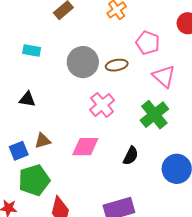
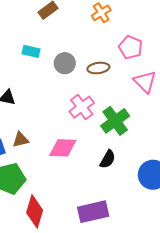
cyan rectangle: (32, 50) -> (31, 51), moved
gray circle: (83, 62) -> (65, 63), size x0.7
green cross: (154, 115) -> (115, 121), moved

